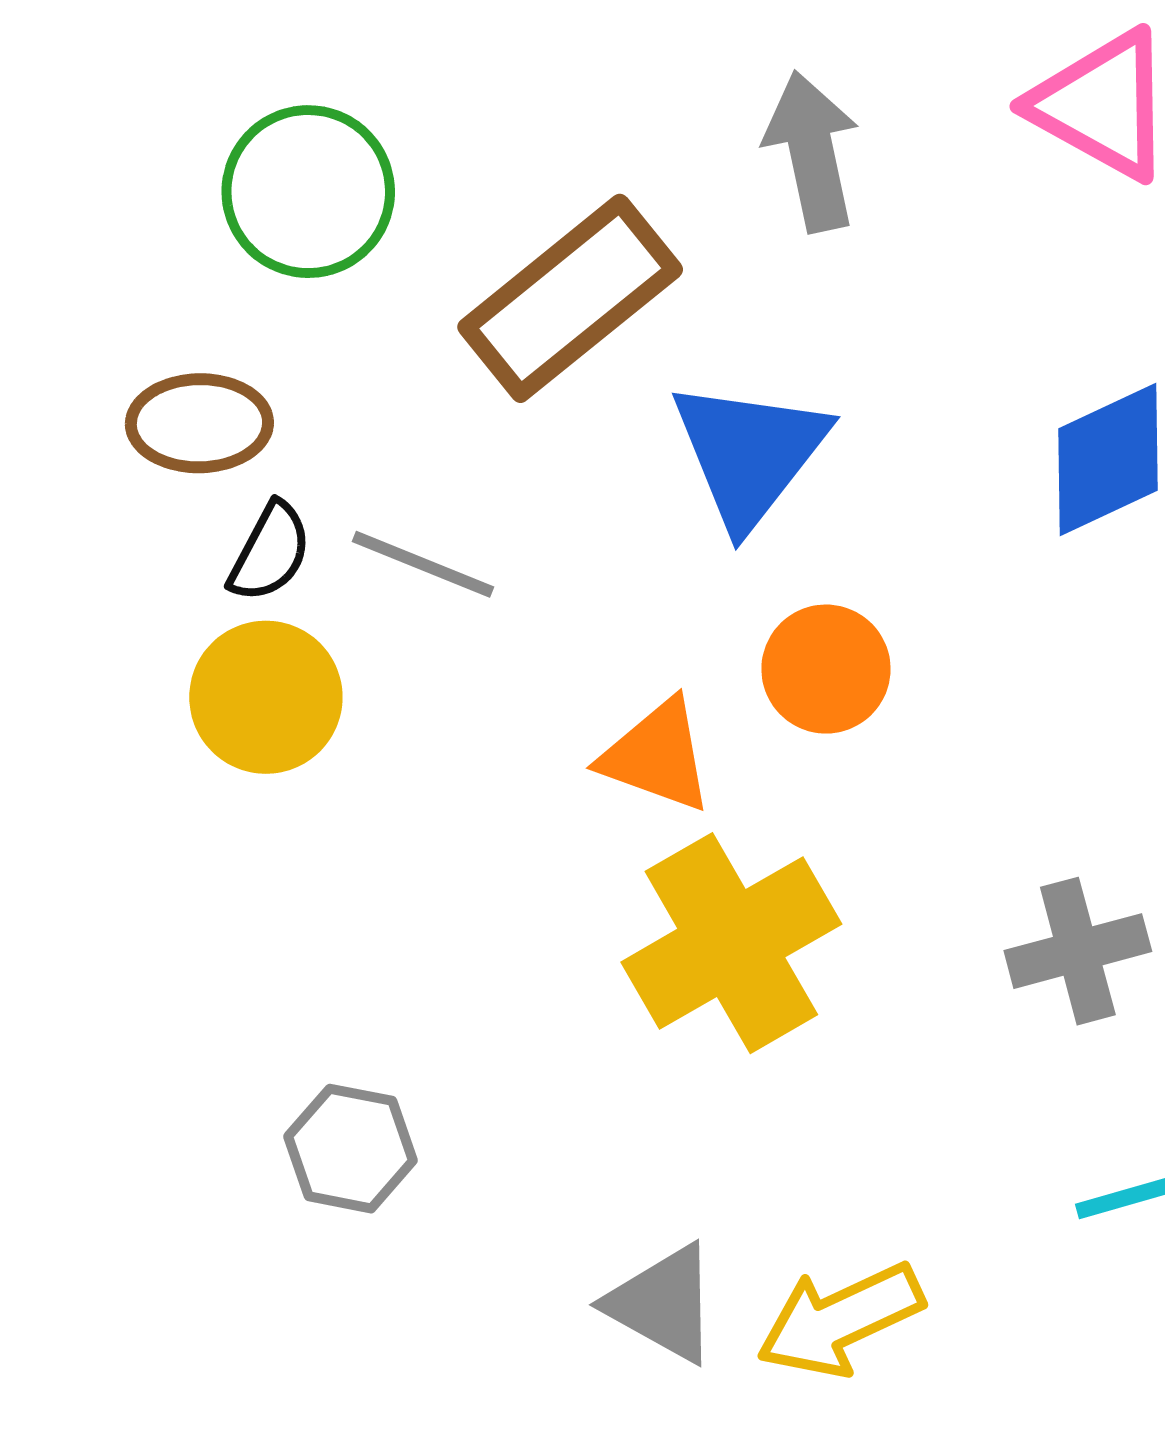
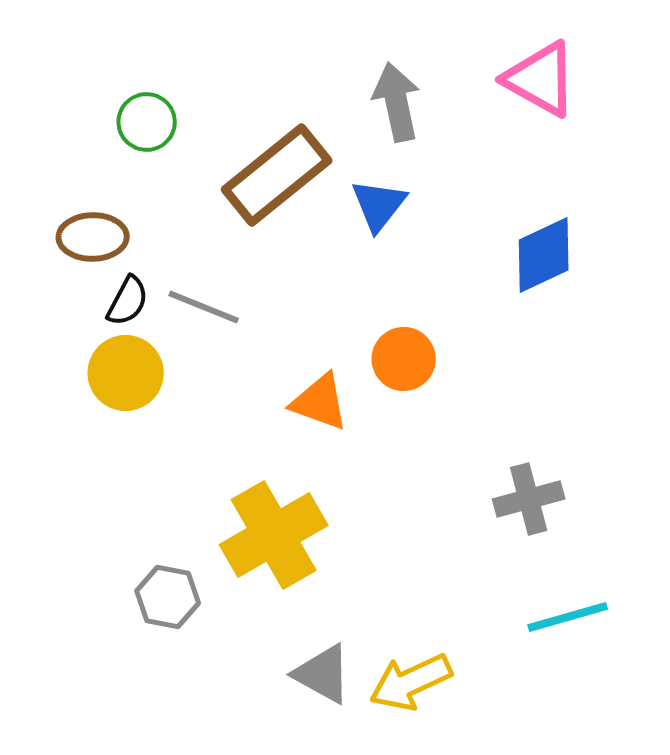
green circle: (308, 192) -> (147, 122), size x0.7
blue triangle: (749, 453) -> (379, 205), moved, size x0.7
yellow cross: (731, 943) -> (274, 535), moved

